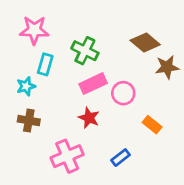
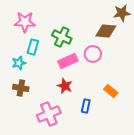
brown diamond: (145, 42) -> (106, 31), turned -35
brown star: (167, 67) -> (122, 13), moved
pink circle: (123, 93) -> (93, 54), moved
blue rectangle: (121, 158) -> (86, 106), moved, turned -40

